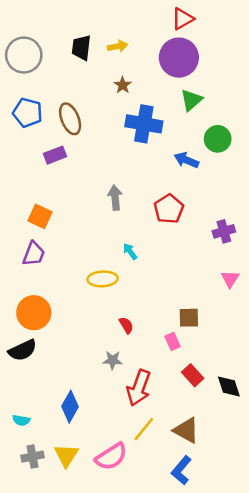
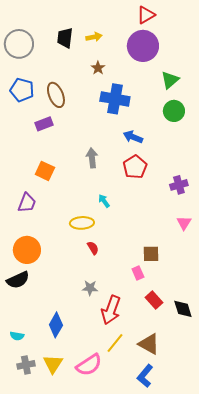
green triangle: (191, 100) -> (170, 80), moved
blue arrow: (186, 160) -> (133, 137), moved
orange square: (40, 216) -> (45, 171), moved
red semicircle: (126, 325) -> (93, 248), moved

